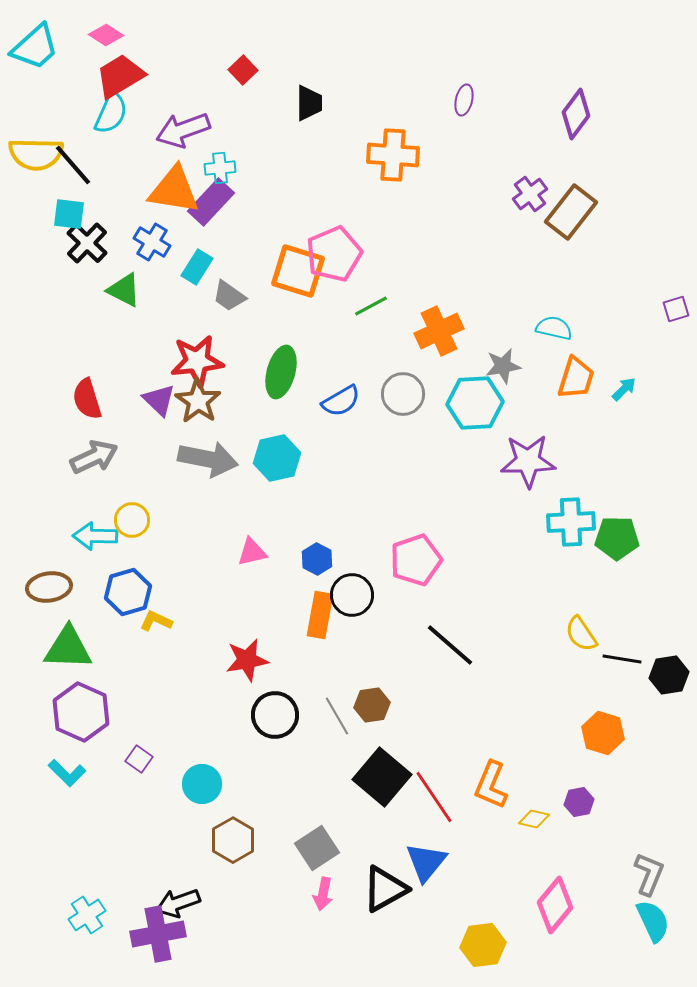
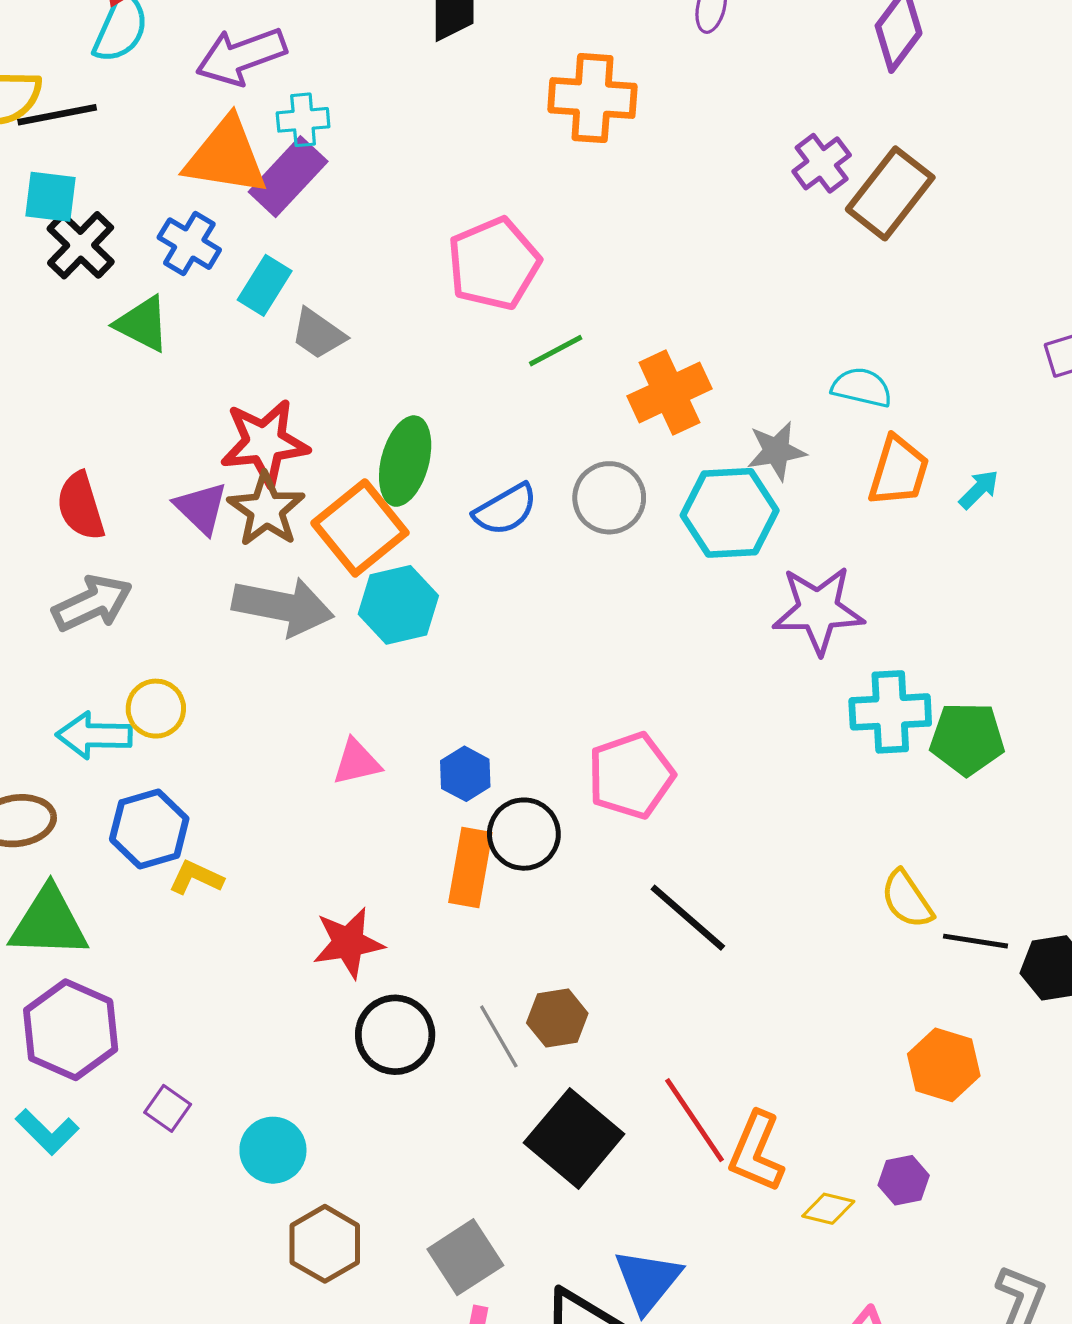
black line: (73, 165) -> (57, 115), turned -60
orange square: (298, 271) -> (360, 528), moved, turned 34
red line: (434, 797) -> (694, 1120), moved

